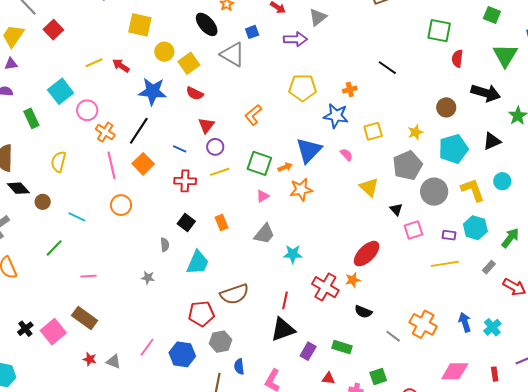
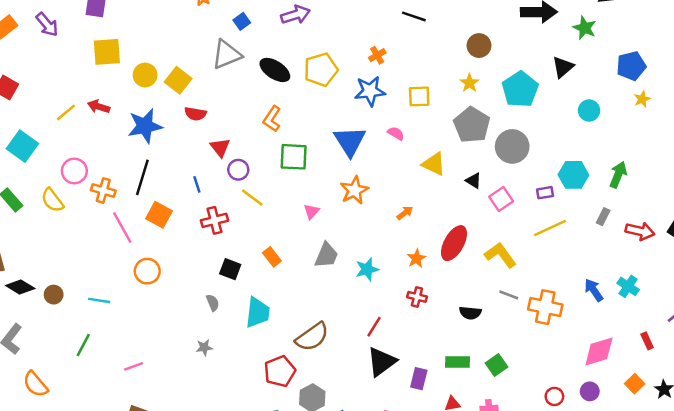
black ellipse: (207, 24) -> (275, 70), moved
gray triangle: (233, 54) -> (227, 55), turned -36
cyan square: (61, 91) -> (22, 146), moved
brown circle: (446, 107) -> (479, 46), moved
yellow square: (373, 131) -> (419, 96), turned 30
blue line: (180, 149) -> (197, 184), turned 64
yellow semicircle: (59, 162) -> (52, 200), moved, turned -35
green square: (259, 163) -> (294, 157), moved
orange arrow: (285, 167) -> (405, 213), moved
yellow line: (220, 172) -> (252, 198), turned 72
yellow L-shape: (473, 190) -> (500, 255), moved
orange star: (353, 280) -> (416, 258), moved
red cross: (325, 287) -> (417, 297), size x0.6
red line: (285, 300) -> (374, 327), turned 36
gray line: (393, 336) -> (509, 295), moved
green square: (378, 376) -> (496, 365), moved

